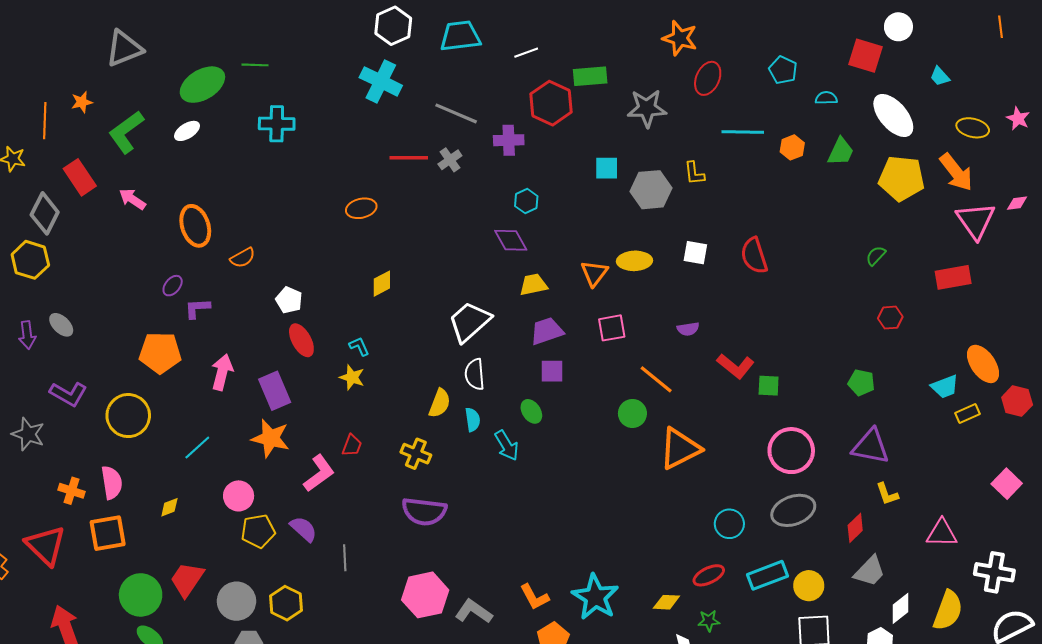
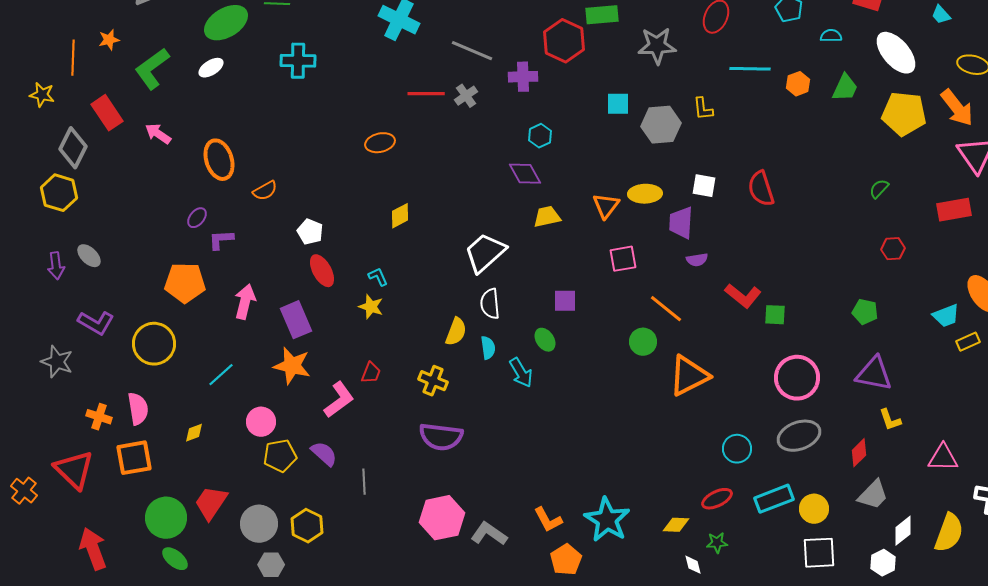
purple trapezoid: (547, 331) -> (681, 223), moved, turned -68

